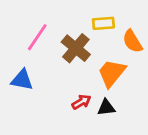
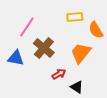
brown cross: (76, 48) -> (44, 48), moved
black triangle: (106, 107) -> (77, 87), moved, turned 40

